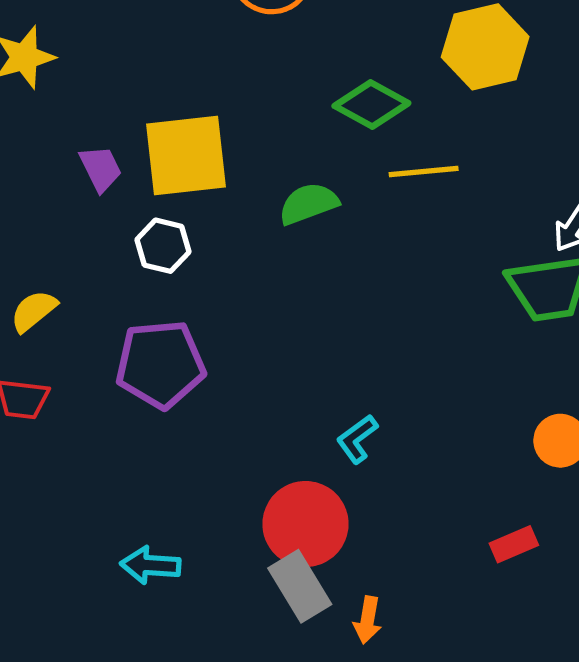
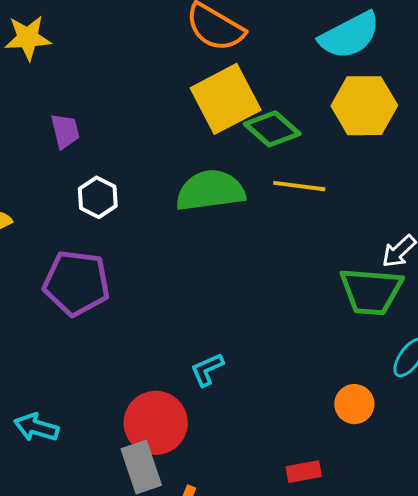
yellow square: (186, 156) -> (226, 99), moved, turned -34
green semicircle: (309, 204) -> (210, 191), size x1.5

